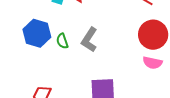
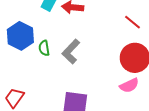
pink semicircle: (152, 63) -> (129, 85), turned -48

